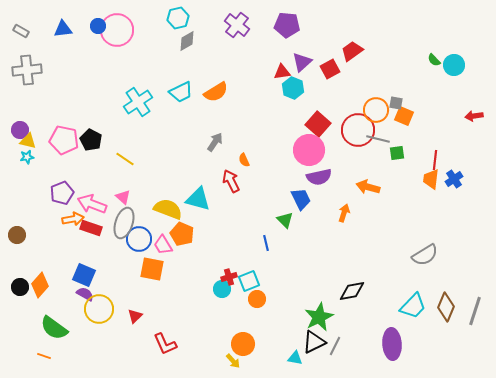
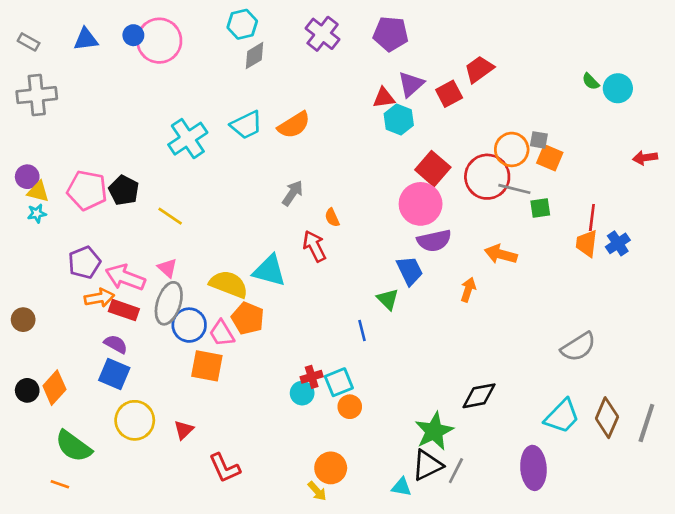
purple semicircle: (85, 294) -> (116, 344), moved

